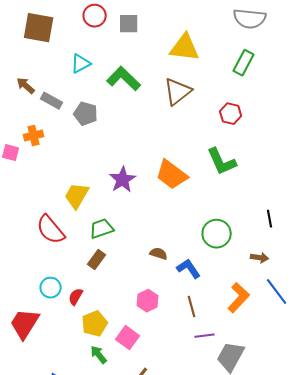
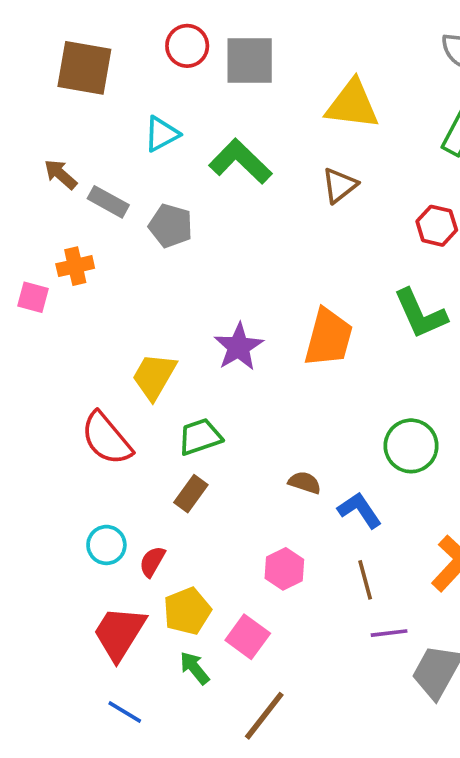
gray square: (129, 24) -> (250, 61), size x1.4
brown triangle: (178, 92) -> (339, 185), size x0.7
orange trapezoid: (172, 175) -> (328, 338), turned -112
red trapezoid: (25, 324) -> (119, 633), moved

